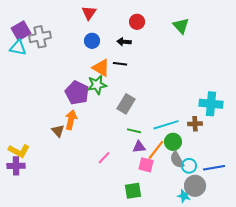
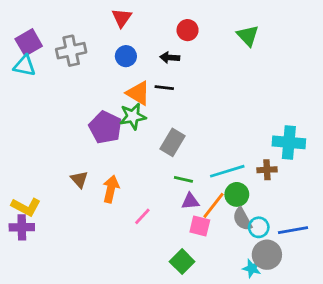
gray cross: (40, 37) -> (71, 51), moved
orange arrow: (71, 120) -> (111, 189), moved
green square: (133, 191) -> (182, 262), turned -36

